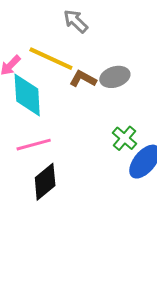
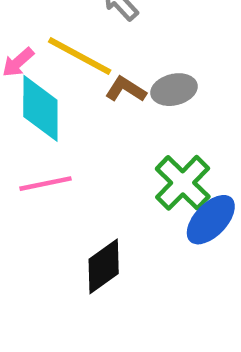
green cross: (124, 138) -> (183, 183), size x1.5
black diamond: (45, 182) -> (104, 266), moved

